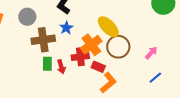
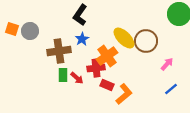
gray circle: (27, 17) -> (30, 31), moved
brown circle: (118, 47) -> (146, 41), moved
red arrow: (61, 67) -> (77, 78), turned -32
red rectangle: (98, 67) -> (107, 85), moved

